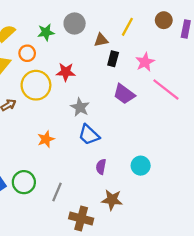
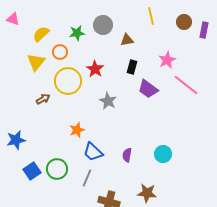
yellow line: (127, 27) -> (151, 16), moved, turned -42
black rectangle: (113, 59) -> (132, 67), moved
red star: (66, 72) -> (95, 69), turned 30
blue trapezoid: (89, 135) -> (93, 152), moved
brown star: (112, 200) -> (147, 193), moved

